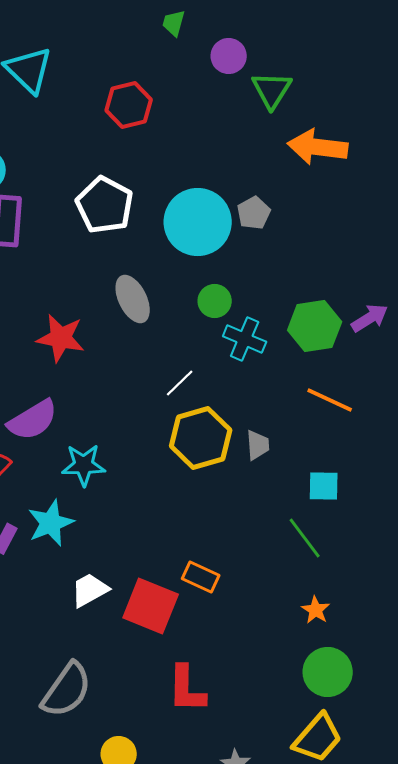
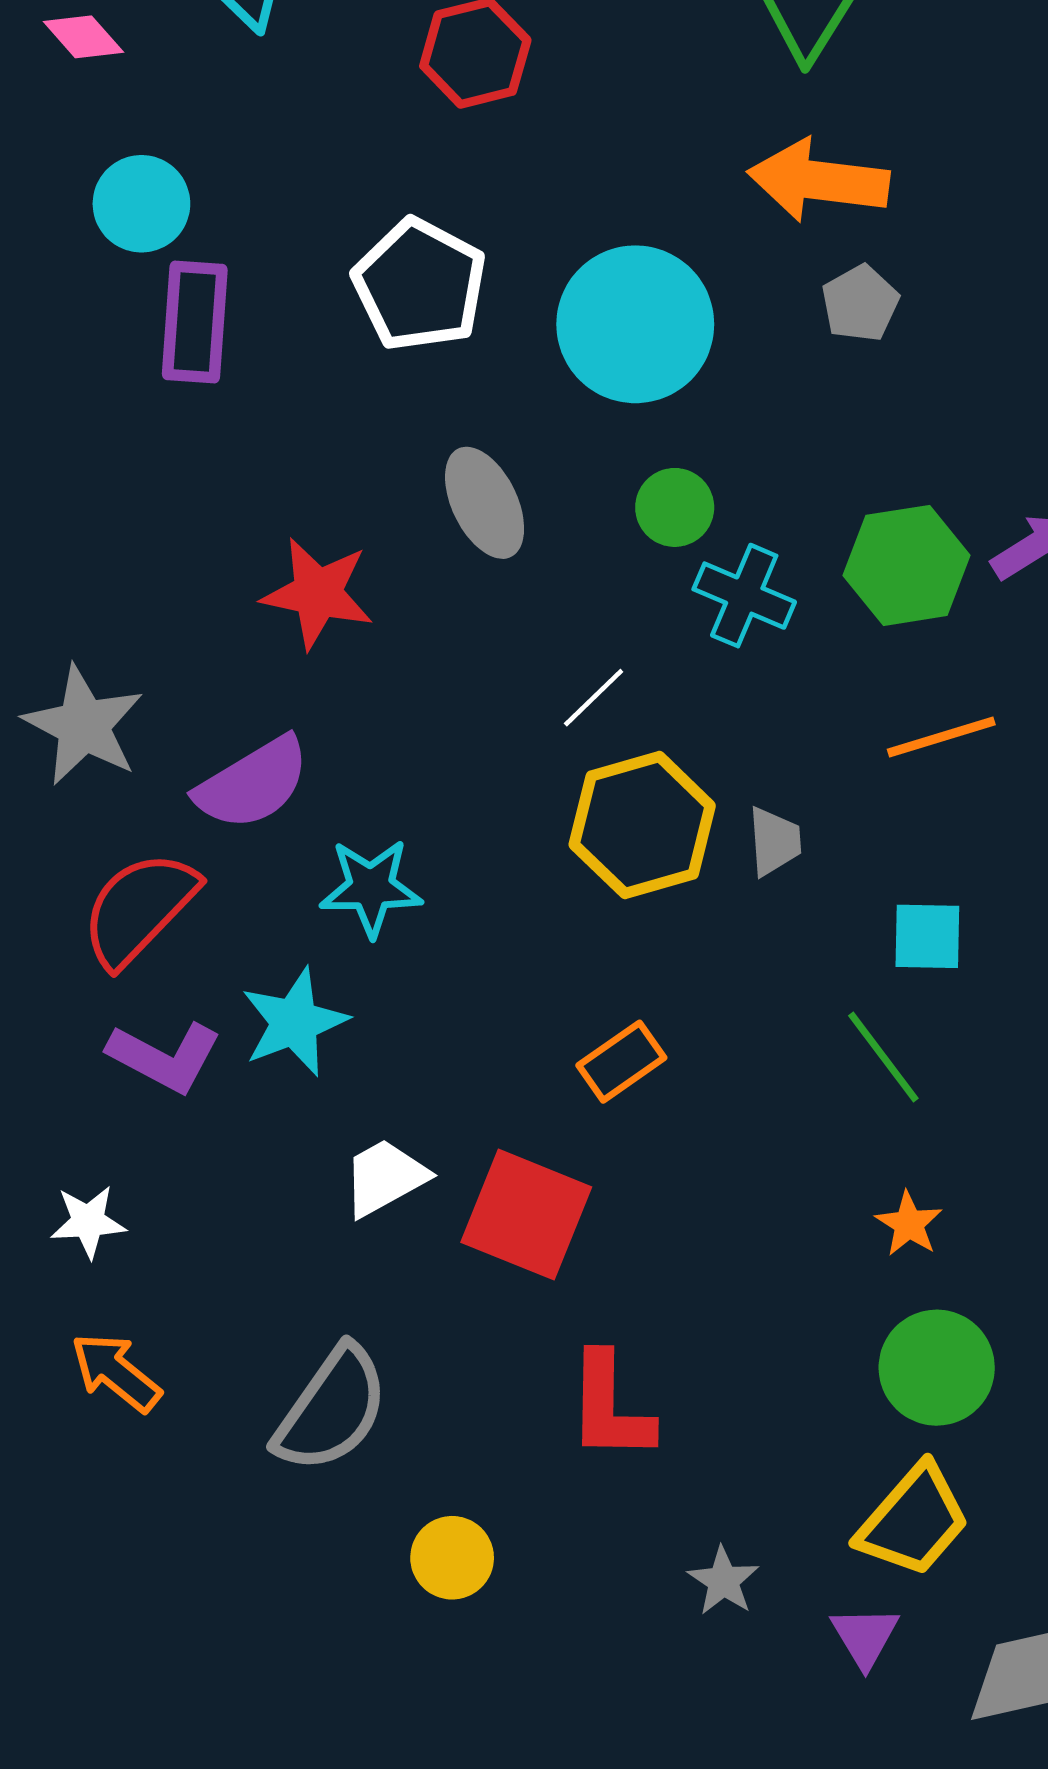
orange arrow: (318, 147) -> (818, 181), moved
gray pentagon: (254, 213) -> (860, 303), moved
orange line: (330, 400) -> (941, 737), turned -42
orange rectangle: (201, 577) -> (621, 1062), moved, turned -60

